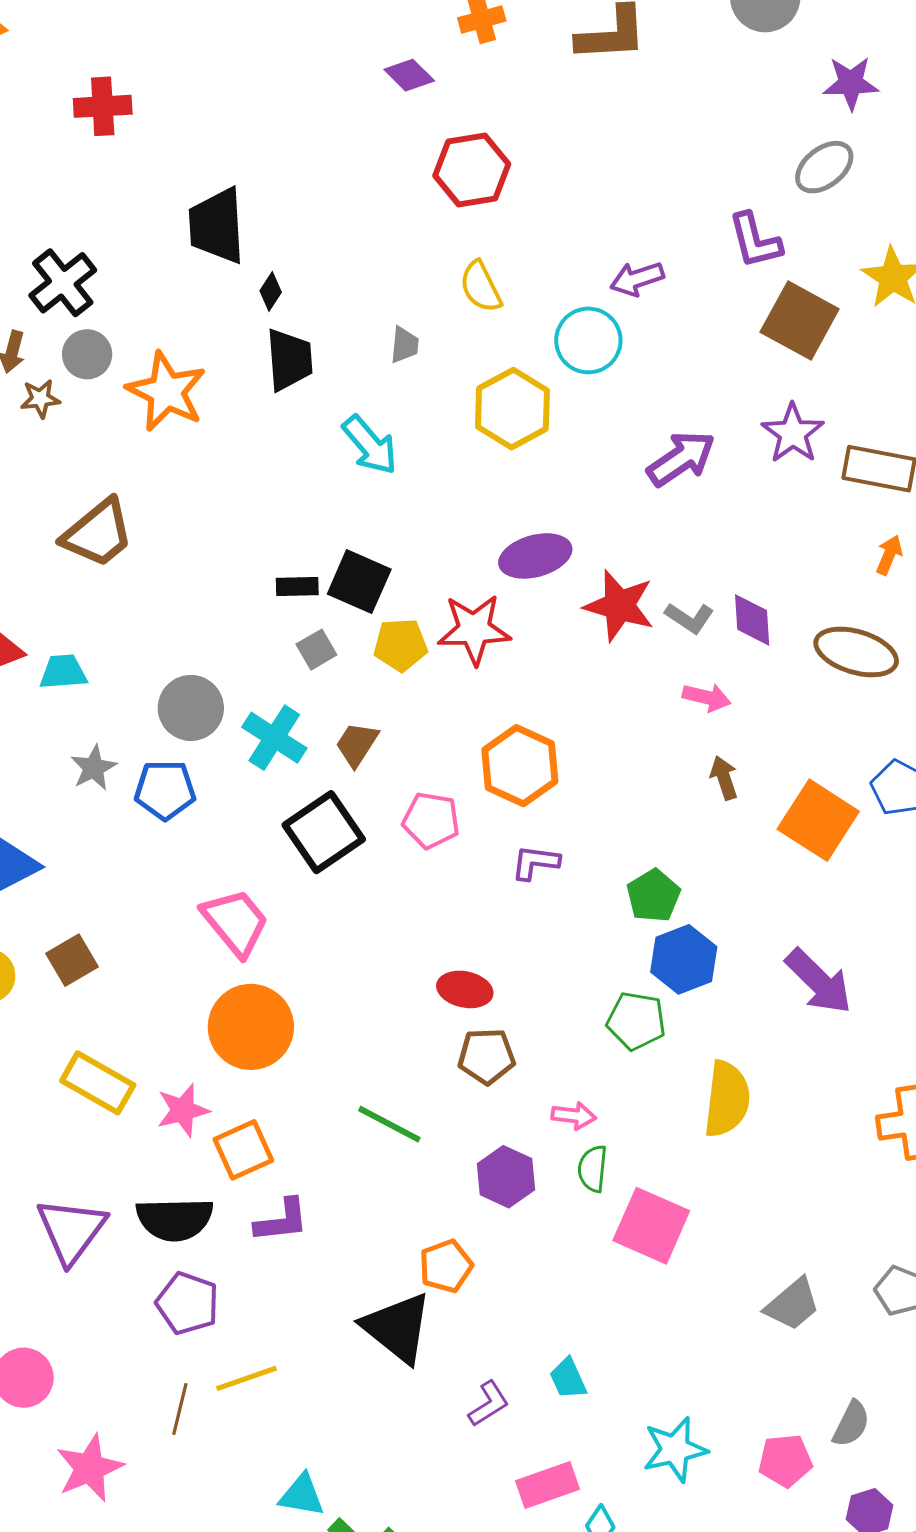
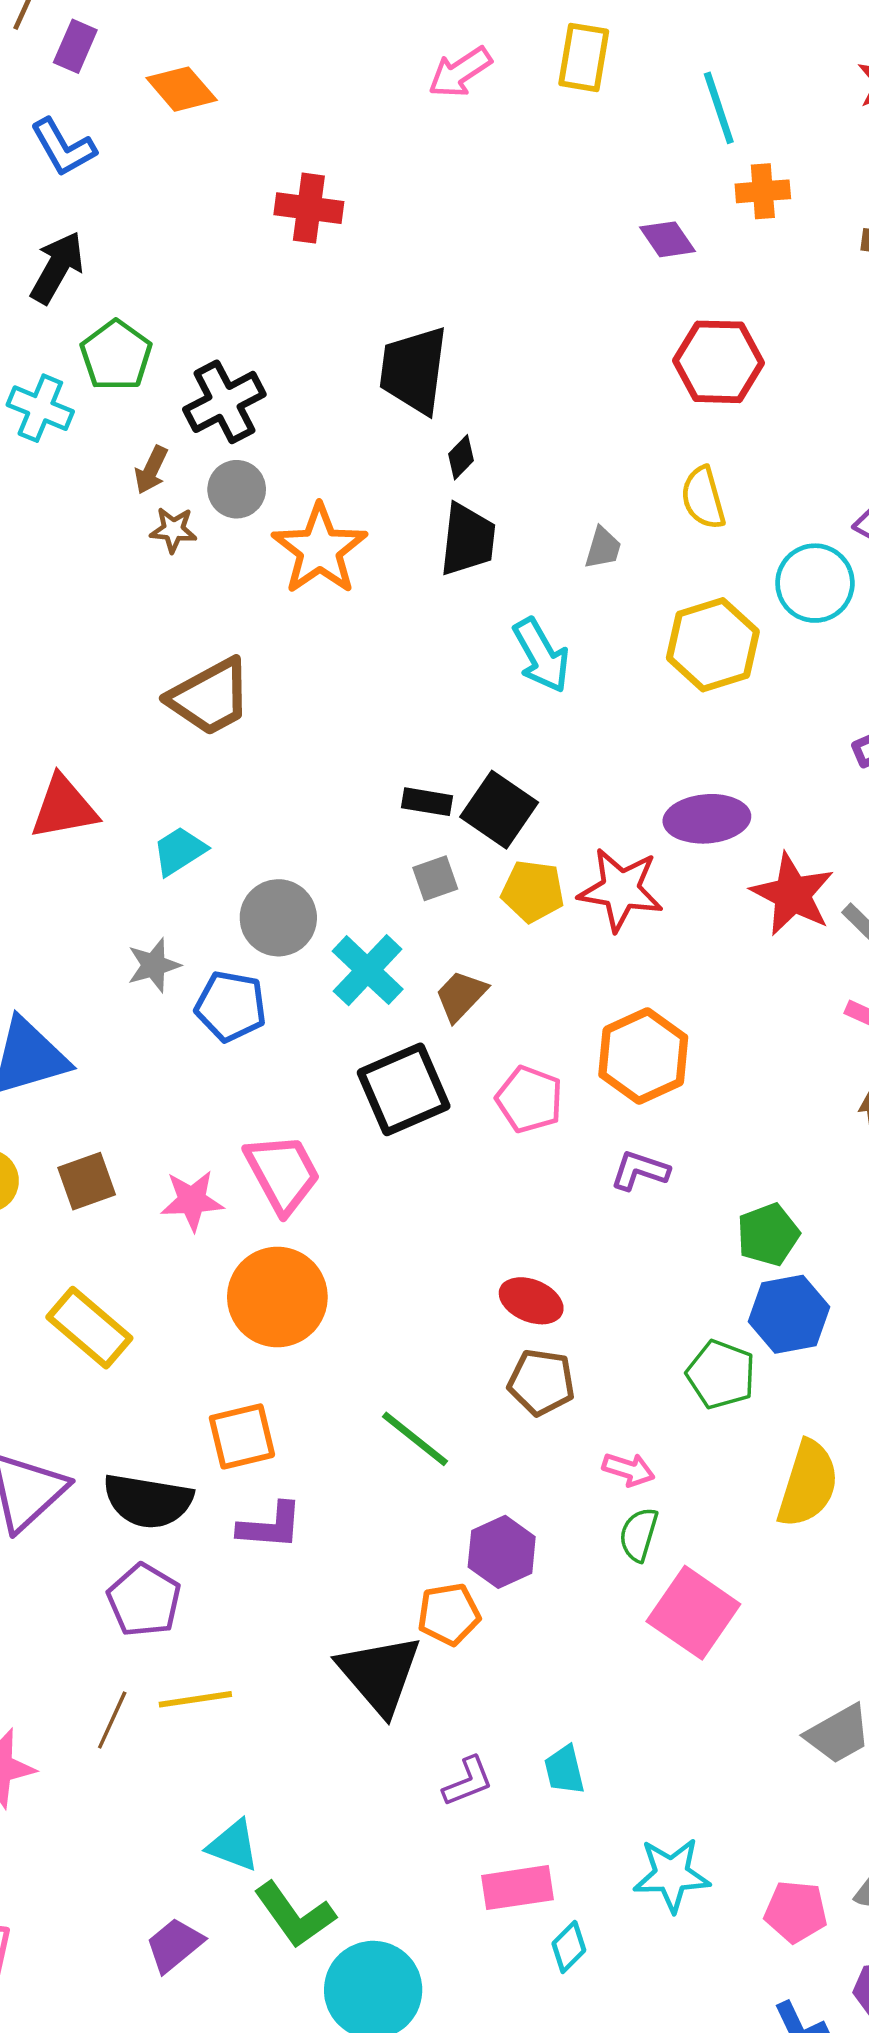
cyan trapezoid: (63, 672) -> (179, 851), moved, turned -39
pink star: (183, 1110) -> (192, 1200), moved
purple hexagon: (506, 1177) -> (502, 1552), moved

